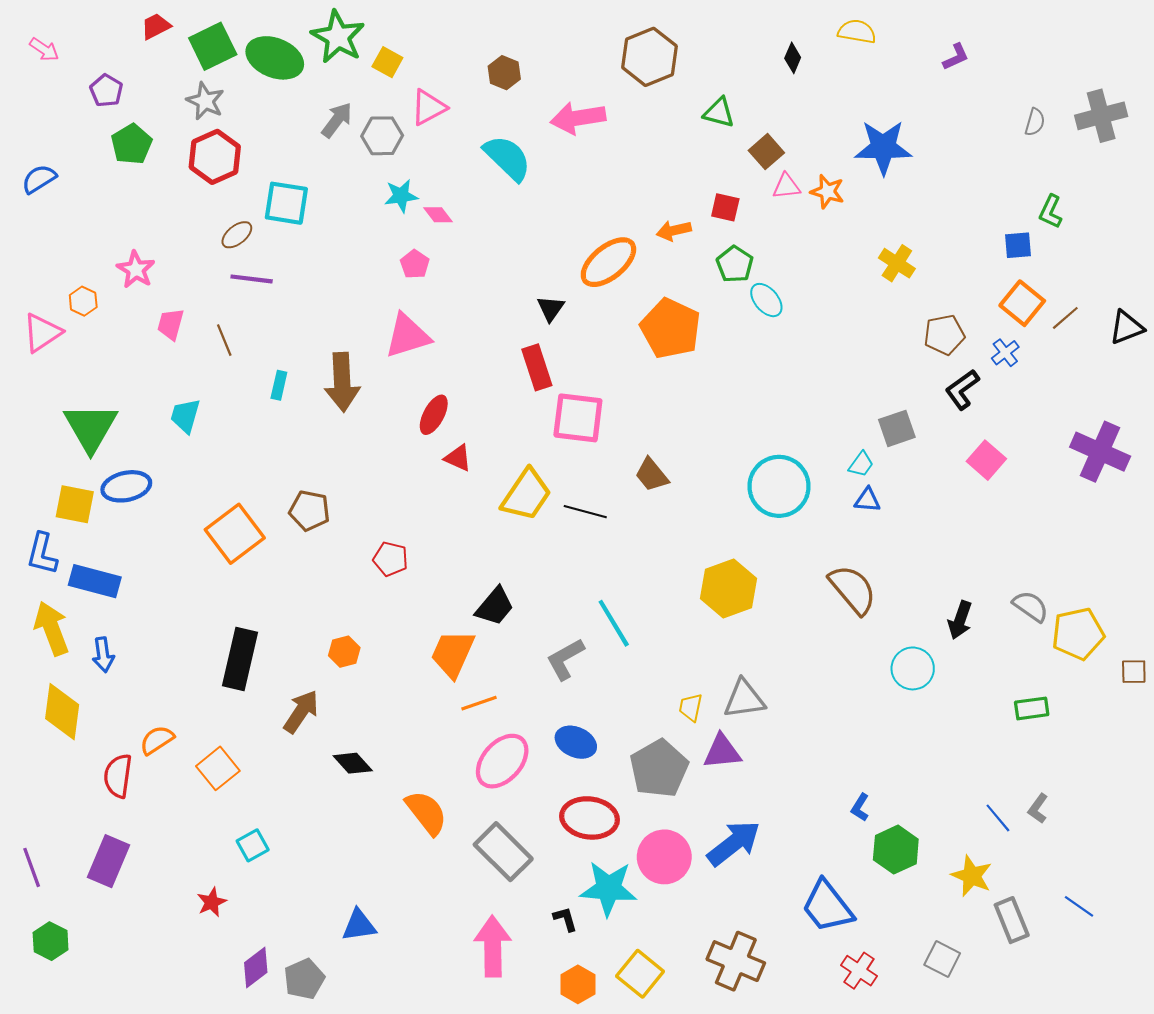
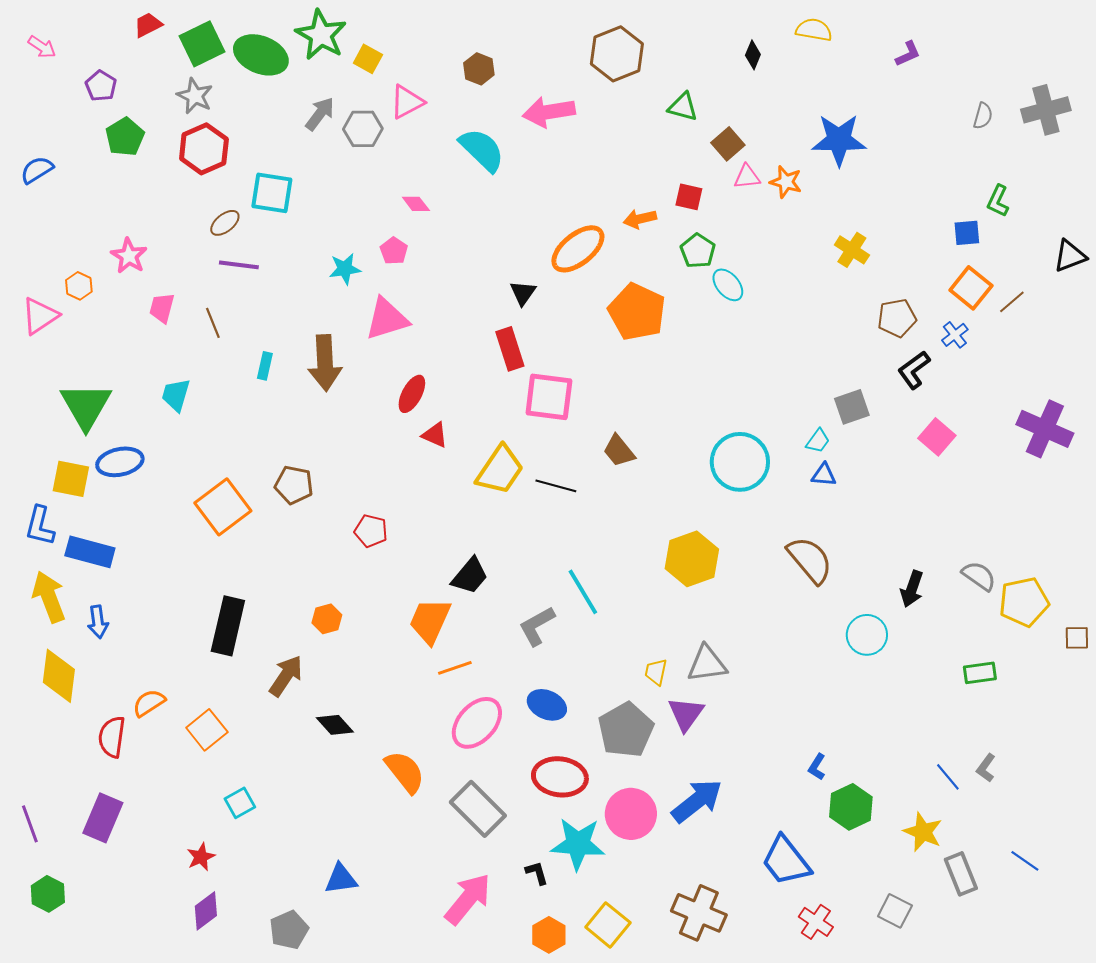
cyan star: (401, 196) -> (345, 269), moved
black triangle: (1126, 327) -> (1070, 256), moved
purple triangle: (722, 752) -> (686, 714), turned -48
pink arrow: (493, 946) -> (468, 899), turned 40
purple diamond: (256, 967) -> (206, 911), moved

